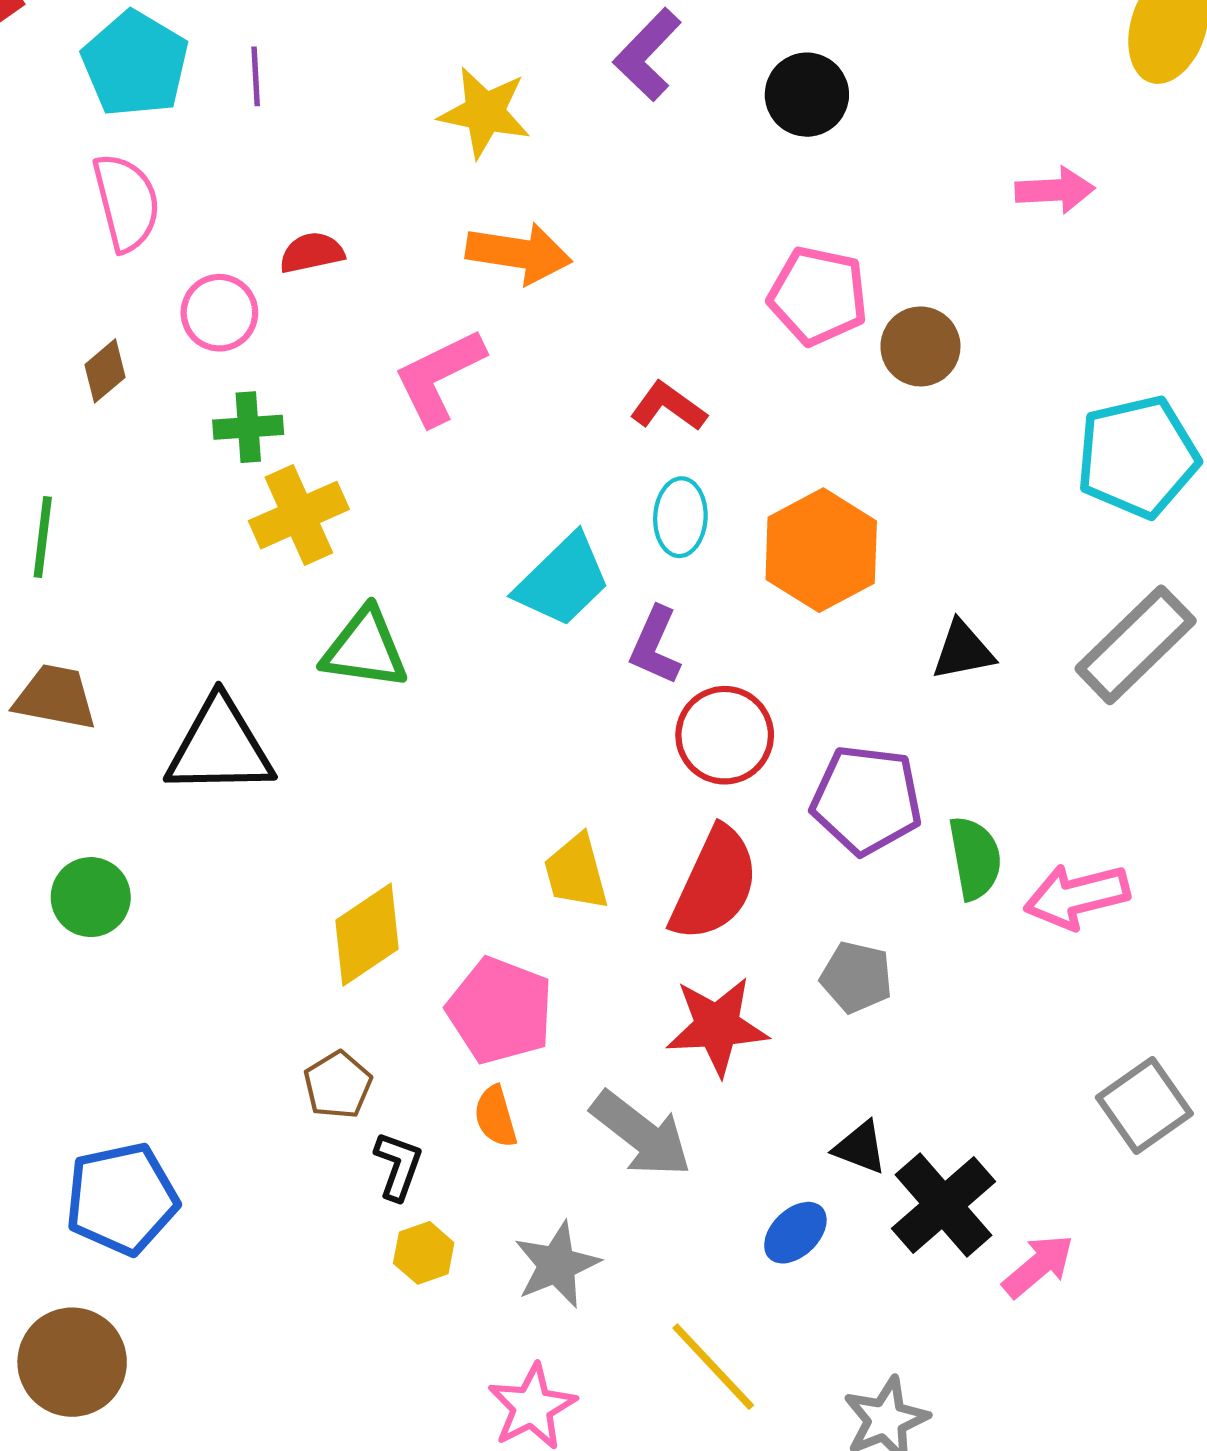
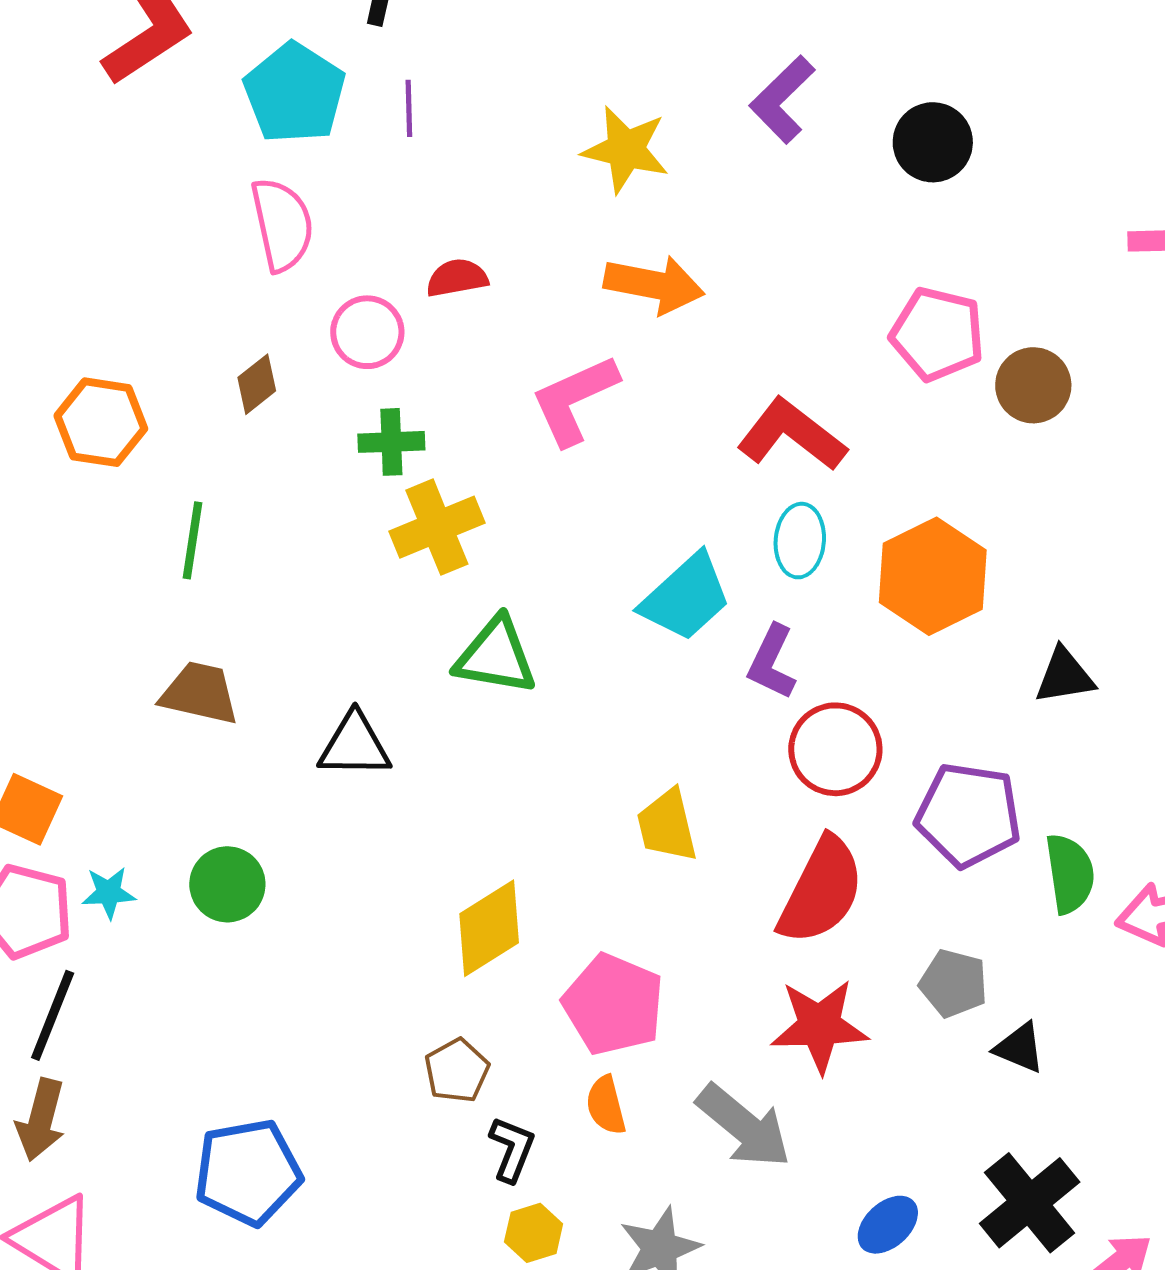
red L-shape: (668, 406) -> (792, 435), size x1.5
black triangle: (220, 747) -> (355, 745), size x0.7
yellow trapezoid: (576, 872) -> (667, 826), moved
black triangle: (860, 1148) -> (1020, 1048), moved

